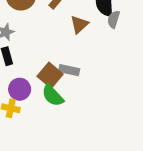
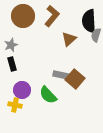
brown square: (50, 75) -> (75, 79), moved

